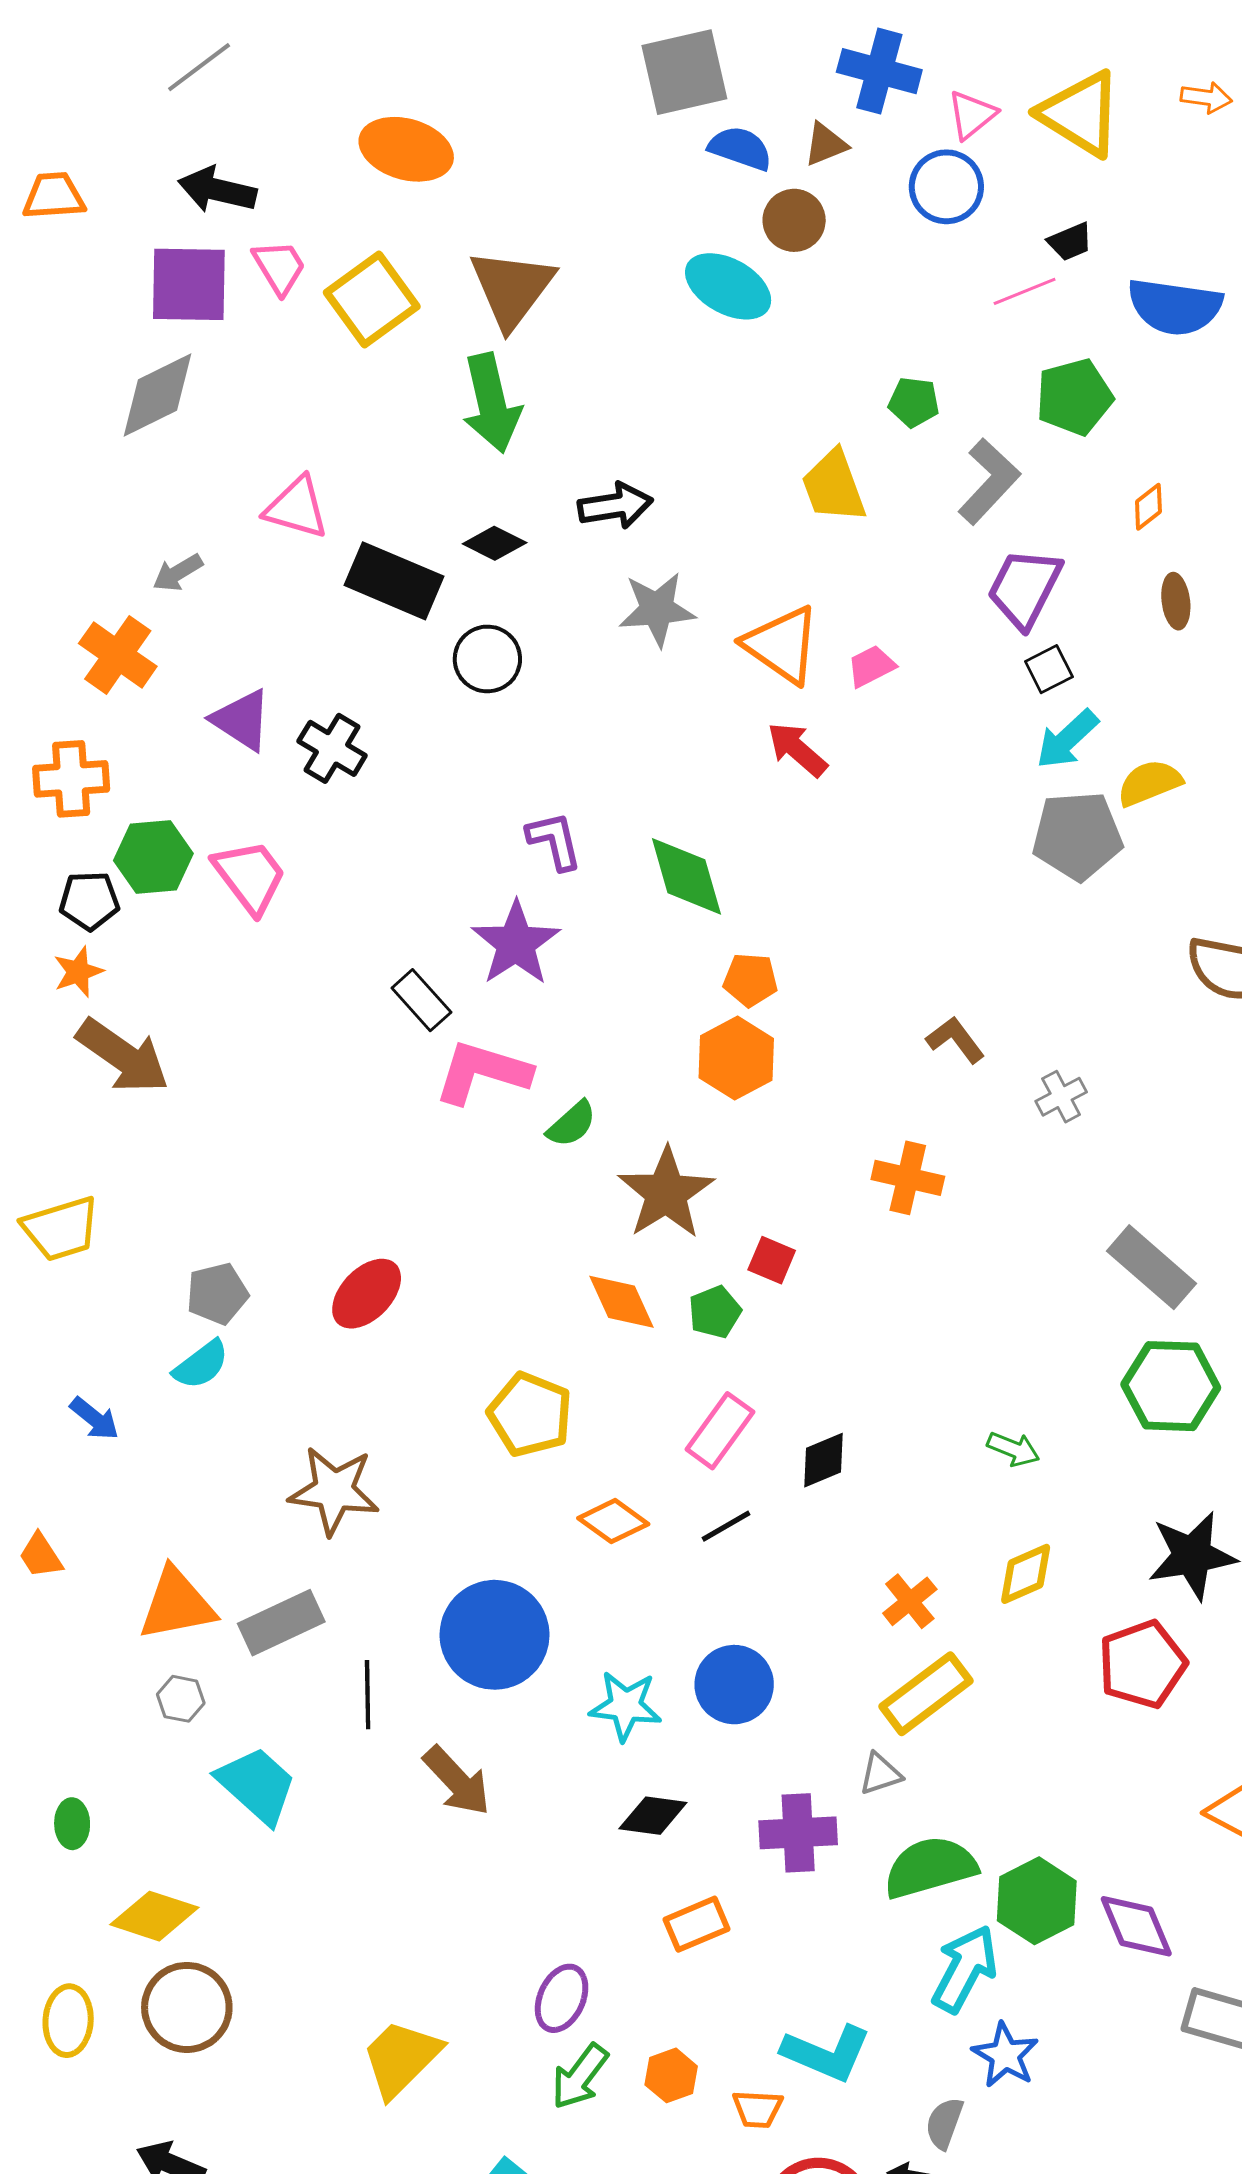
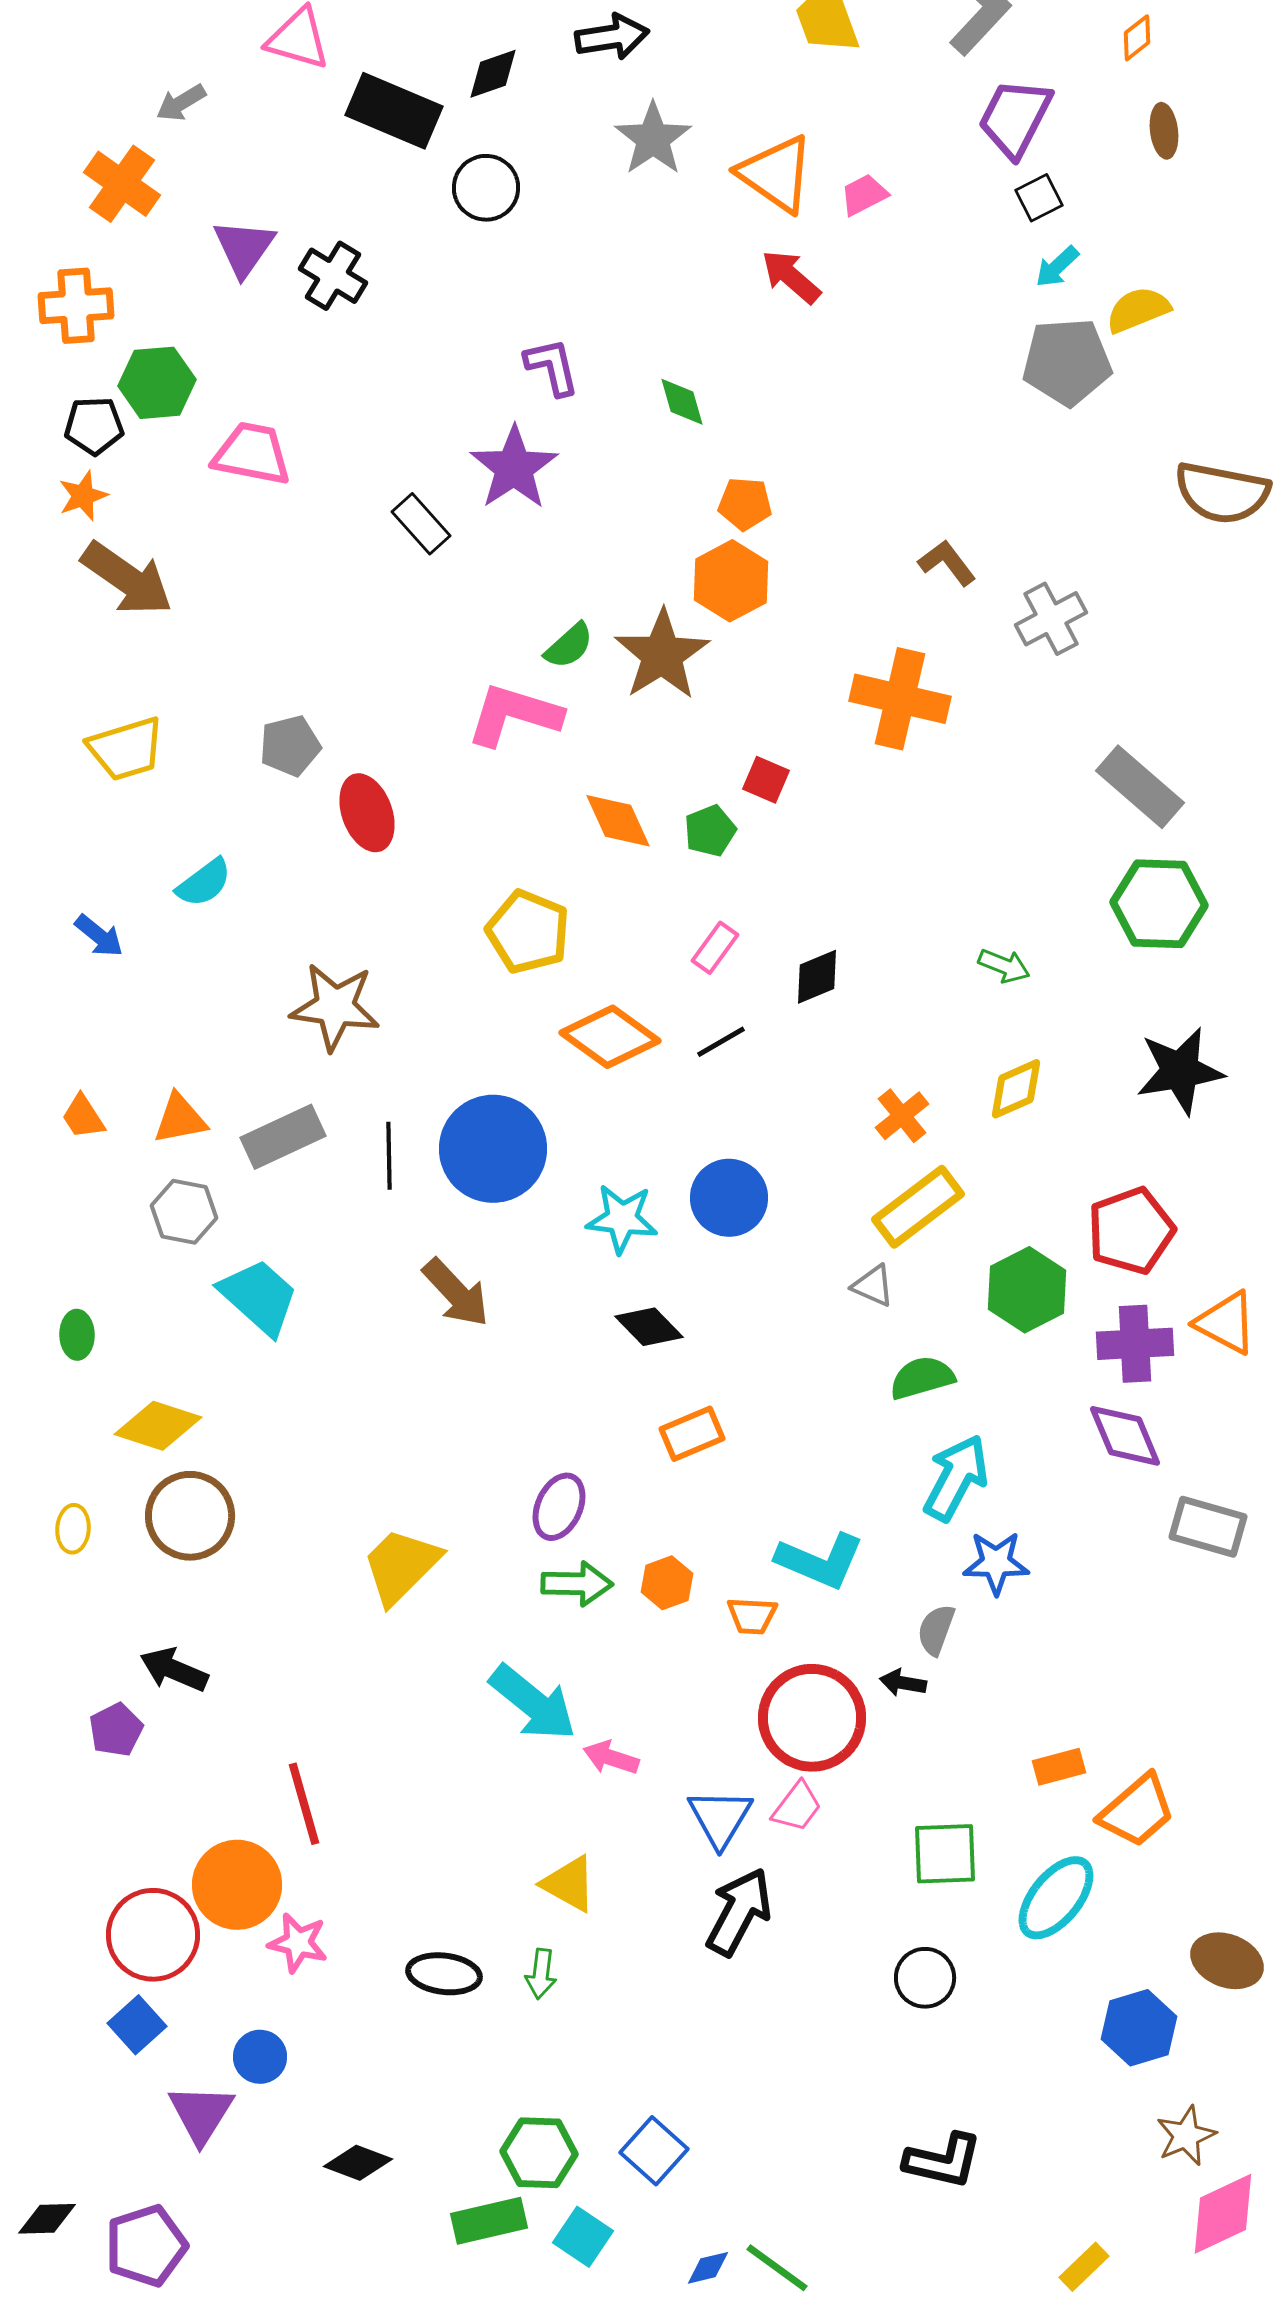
black diamond: (495, 543) -> (493, 74), turned -46
gray star: (657, 609) -> (653, 139), turned -30
purple triangle: (242, 720) -> (244, 248), turned 32
cyan arrow: (1067, 739) -> (1057, 267), size x0.7
pink trapezoid: (250, 876) -> (252, 454), moved, turned -42
green diamond: (686, 876) -> (682, 402), size x0.6
pink L-shape: (482, 1072) -> (514, 715), moved
gray cross: (1061, 1097) -> (1051, 619), size x1.4
orange cross: (908, 1178) -> (900, 699), size x1.4
brown star: (666, 1193) -> (662, 655), moved
yellow trapezoid: (61, 1229) -> (126, 749), moved
gray pentagon: (217, 1294) -> (290, 746), moved
red ellipse: (367, 1294) -> (367, 813), turned -64
pink rectangle: (720, 1431) -> (715, 948), size x0.7
orange diamond: (613, 1521) -> (610, 1037), size x1.4
orange trapezoid: (41, 1556) -> (83, 1117), moved
orange triangle: (177, 1604) -> (180, 1119), size x0.7
red pentagon: (1142, 1664) -> (1131, 1231), moved
black line: (368, 1695) -> (389, 1156), moved
gray hexagon: (181, 1699) -> (184, 1212), size x1.4
gray triangle: (880, 1774) -> (873, 1286), turned 42
black diamond: (653, 1816) -> (649, 1327), turned 38
purple cross: (798, 1833) -> (1135, 1344), moved
green semicircle: (930, 1867) -> (922, 1378), size x0.7
green hexagon: (1037, 1901) -> (1027, 1290), moved
yellow ellipse: (68, 2021) -> (73, 1529), size x0.7
blue star: (1005, 2055) -> (996, 1563), turned -30
green arrow: (580, 2076) -> (577, 1584), turned -126

